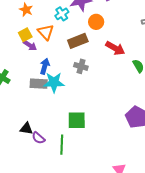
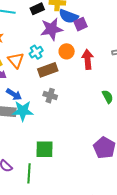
cyan cross: (62, 14) -> (36, 52), moved
red arrow: (115, 48) -> (88, 59), moved, turned -126
blue arrow: (45, 66) -> (14, 94), turned 105

